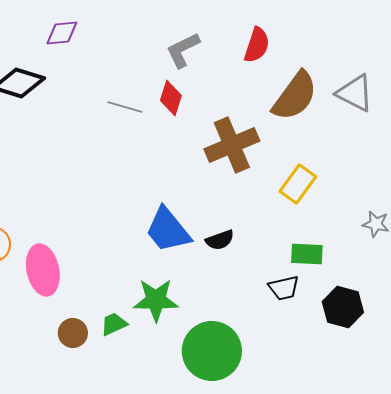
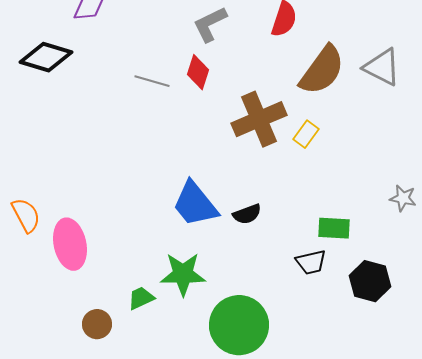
yellow rectangle: (298, 184) -> (306, 134), moved, size x0.7
brown circle: (73, 333) -> (97, 324), moved

